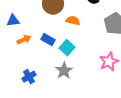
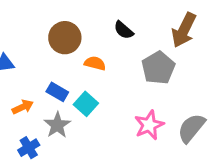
orange arrow: (24, 40) -> (23, 107), moved
gray star: (64, 71) -> (57, 125), moved

